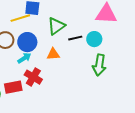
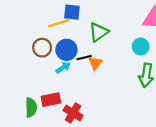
black line: (75, 38) -> (84, 58), moved
orange triangle: (53, 54) -> (95, 63), turned -48
red cross: (33, 77) -> (73, 113), moved

